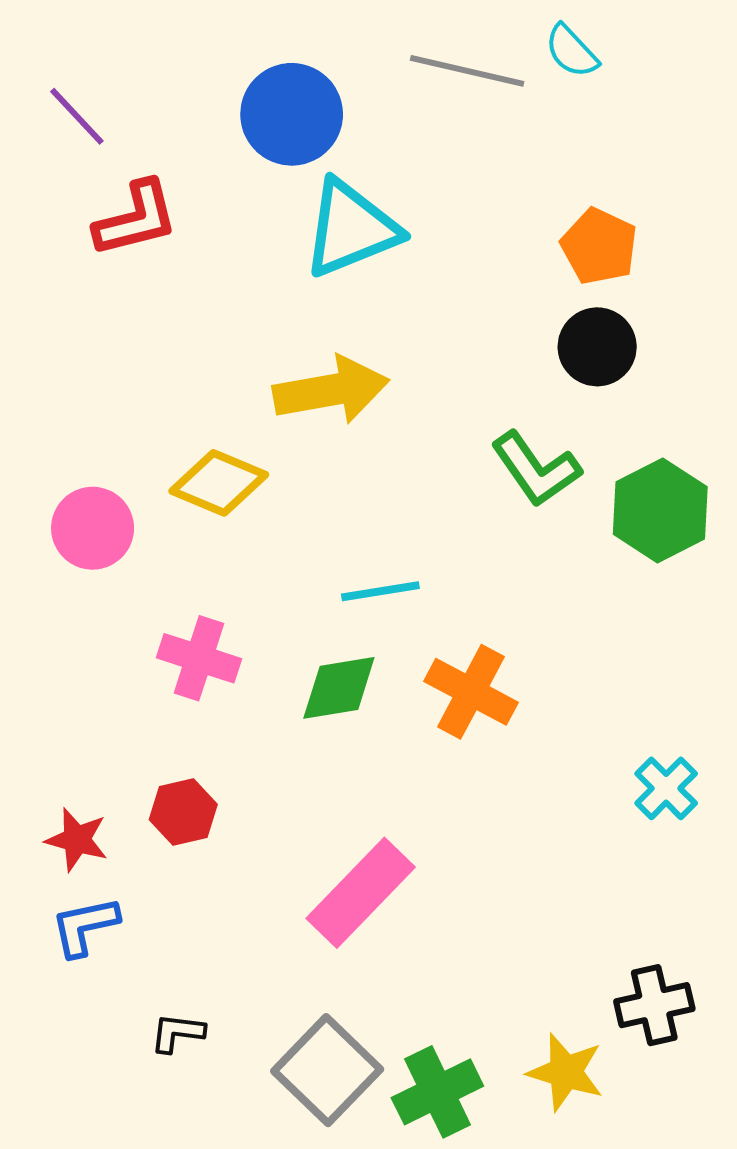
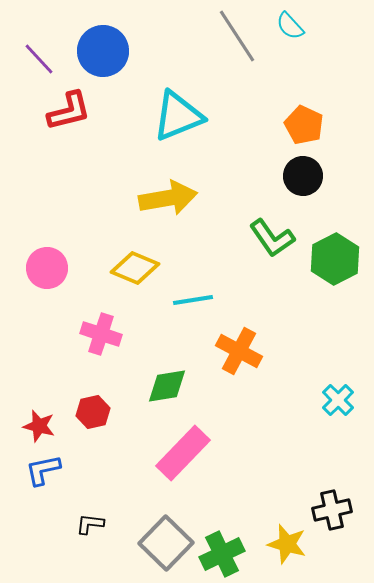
gray line: (467, 71) -> (237, 36), turned 44
blue circle: (292, 114) -> (103, 51), moved
yellow diamond: (219, 483) -> (135, 268), moved
green diamond: (339, 688) -> (167, 386), moved

